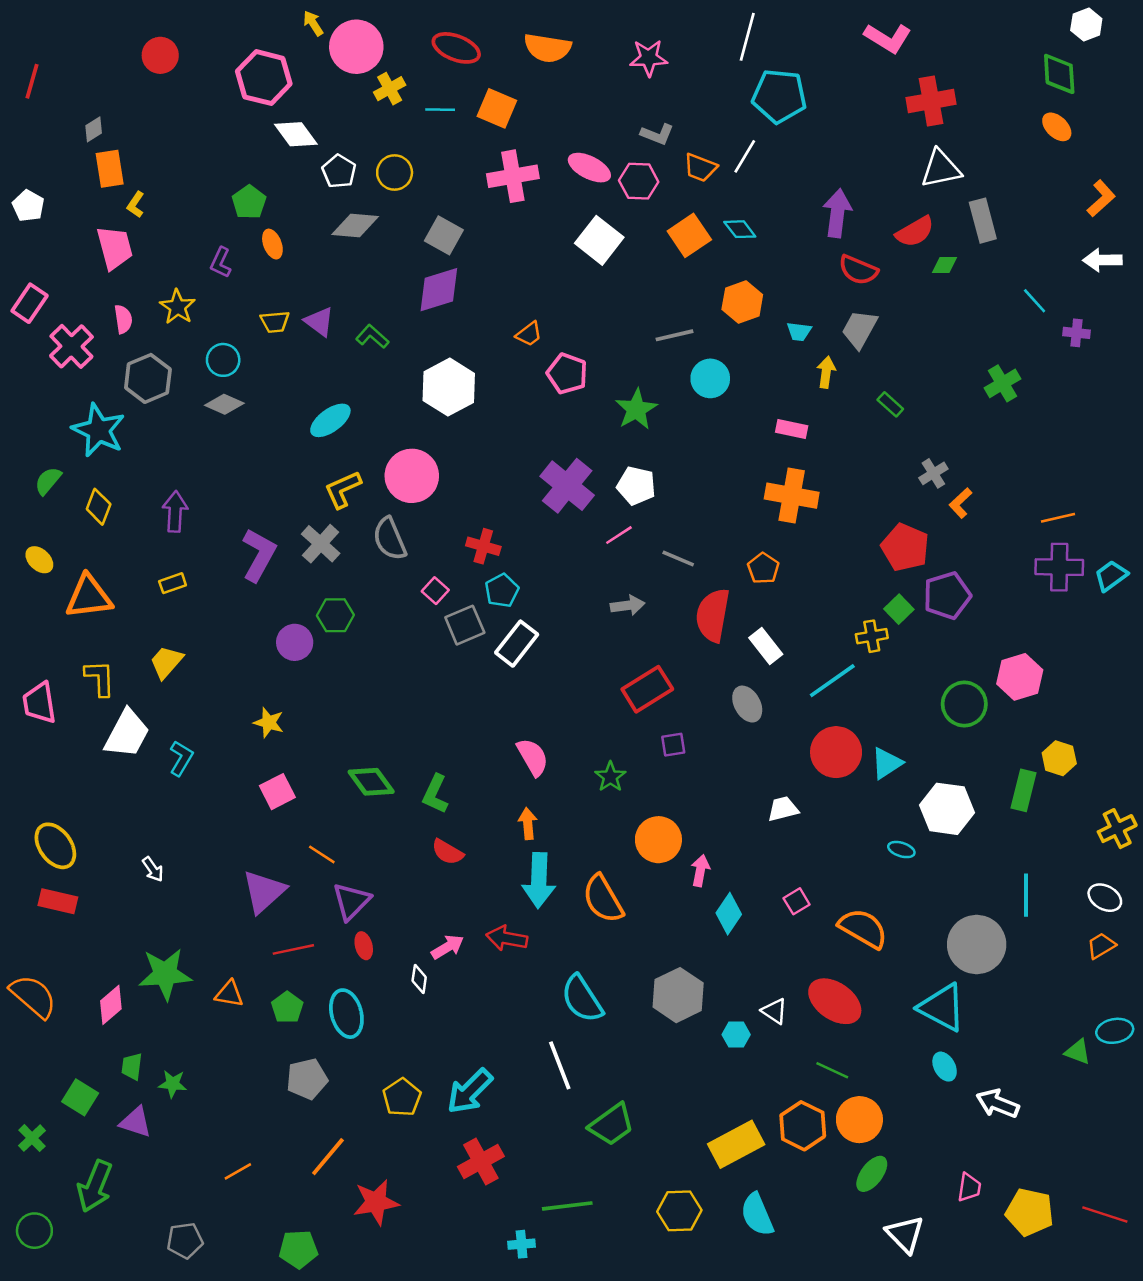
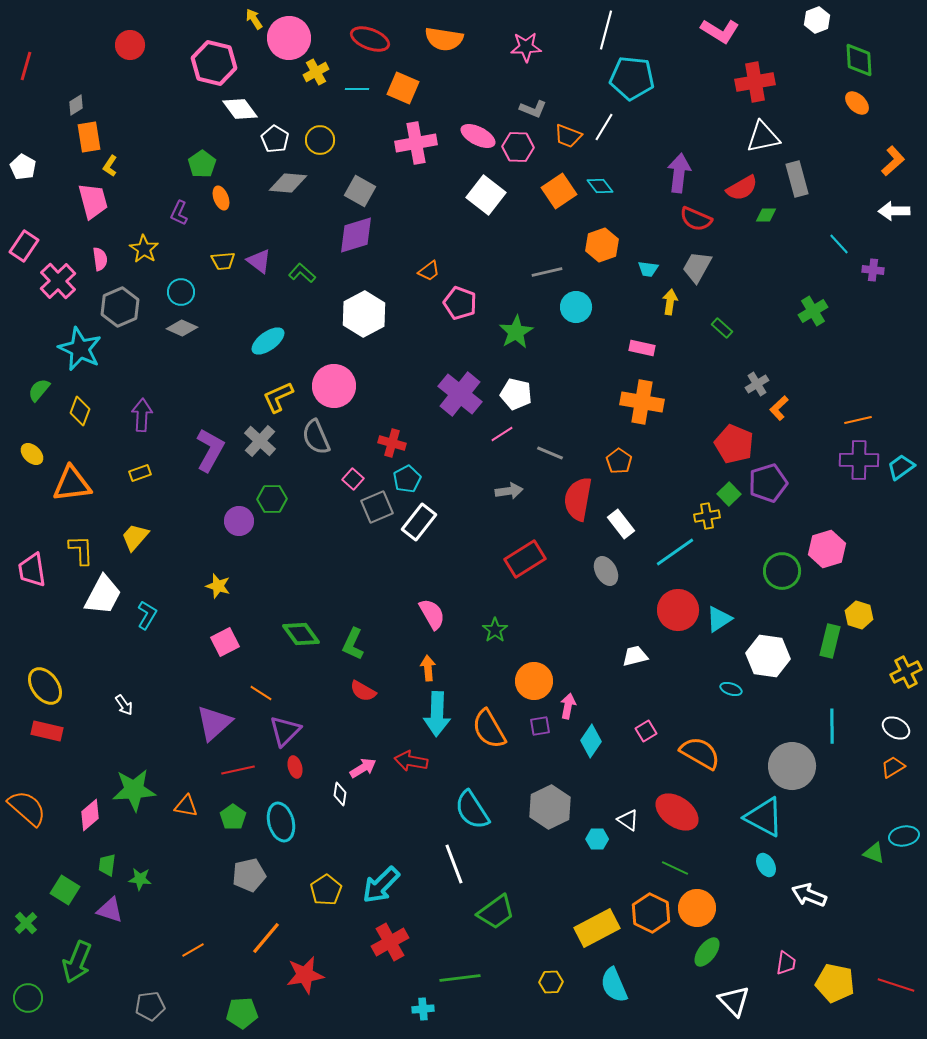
white hexagon: (1086, 25) -> (817, 20), moved
purple square: (673, 745) -> (540, 726), moved
yellow hexagon: (679, 1211) -> (551, 982), size x0.7

